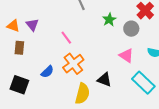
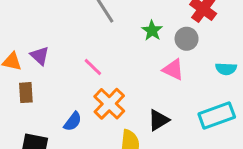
pink triangle: (126, 56) -> (173, 70), moved
black triangle: (104, 80) -> (159, 120), turned -42
cyan rectangle: (143, 83) -> (217, 116), turned -55

